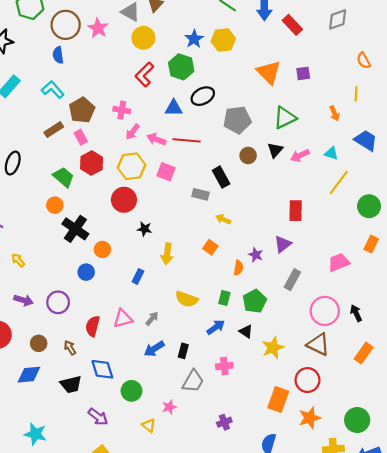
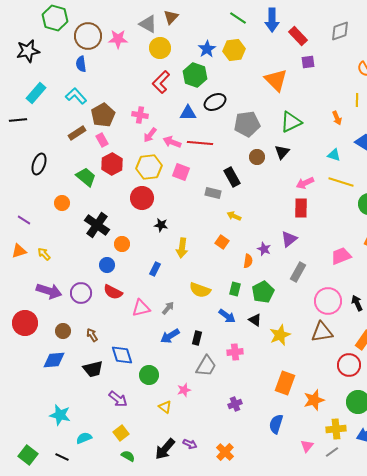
pink star: (98, 28) -> (118, 39), turned -30
purple square: (303, 73) -> (308, 62), moved
pink arrow: (300, 155) -> (305, 183), moved
yellow line: (339, 182) -> (341, 182), turned 70
orange circle: (55, 205) -> (62, 203), moved
purple arrow: (24, 300) -> (49, 291), size x1.4
red semicircle: (93, 326) -> (113, 292), moved, turned -78
blue arrow: (216, 327) -> (227, 316), turned 72
brown triangle: (318, 344) -> (322, 332), turned -35
red circle: (307, 380) -> (349, 365), moved

